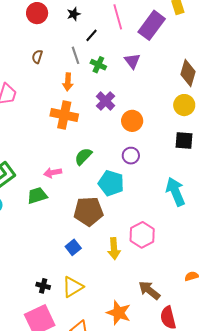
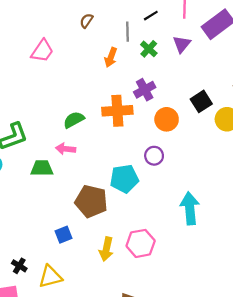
purple triangle: (132, 61) -> (182, 44), moved
orange cross: (64, 115) -> (117, 111), moved, turned -32
black square: (184, 141) -> (201, 101), moved, turned 36
green semicircle: (83, 156) -> (74, 120), moved
cyan pentagon: (111, 183) -> (124, 179), turned 30

